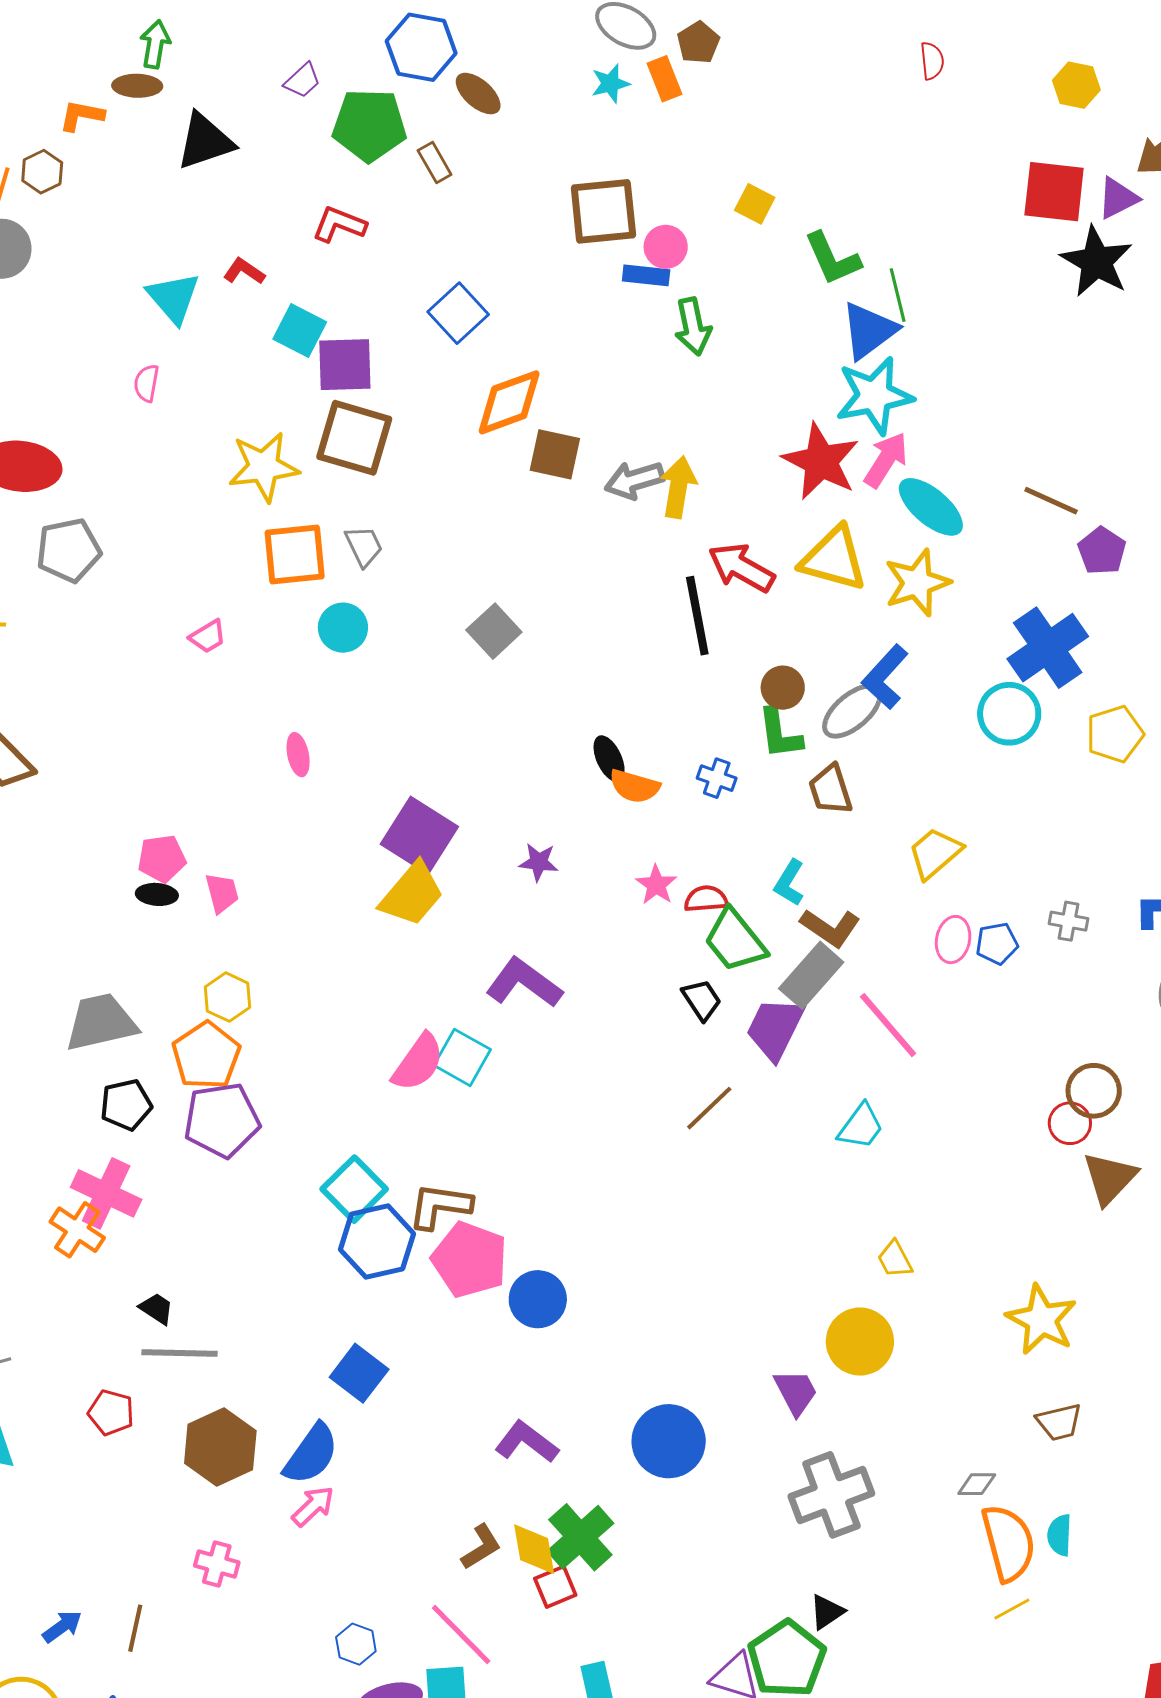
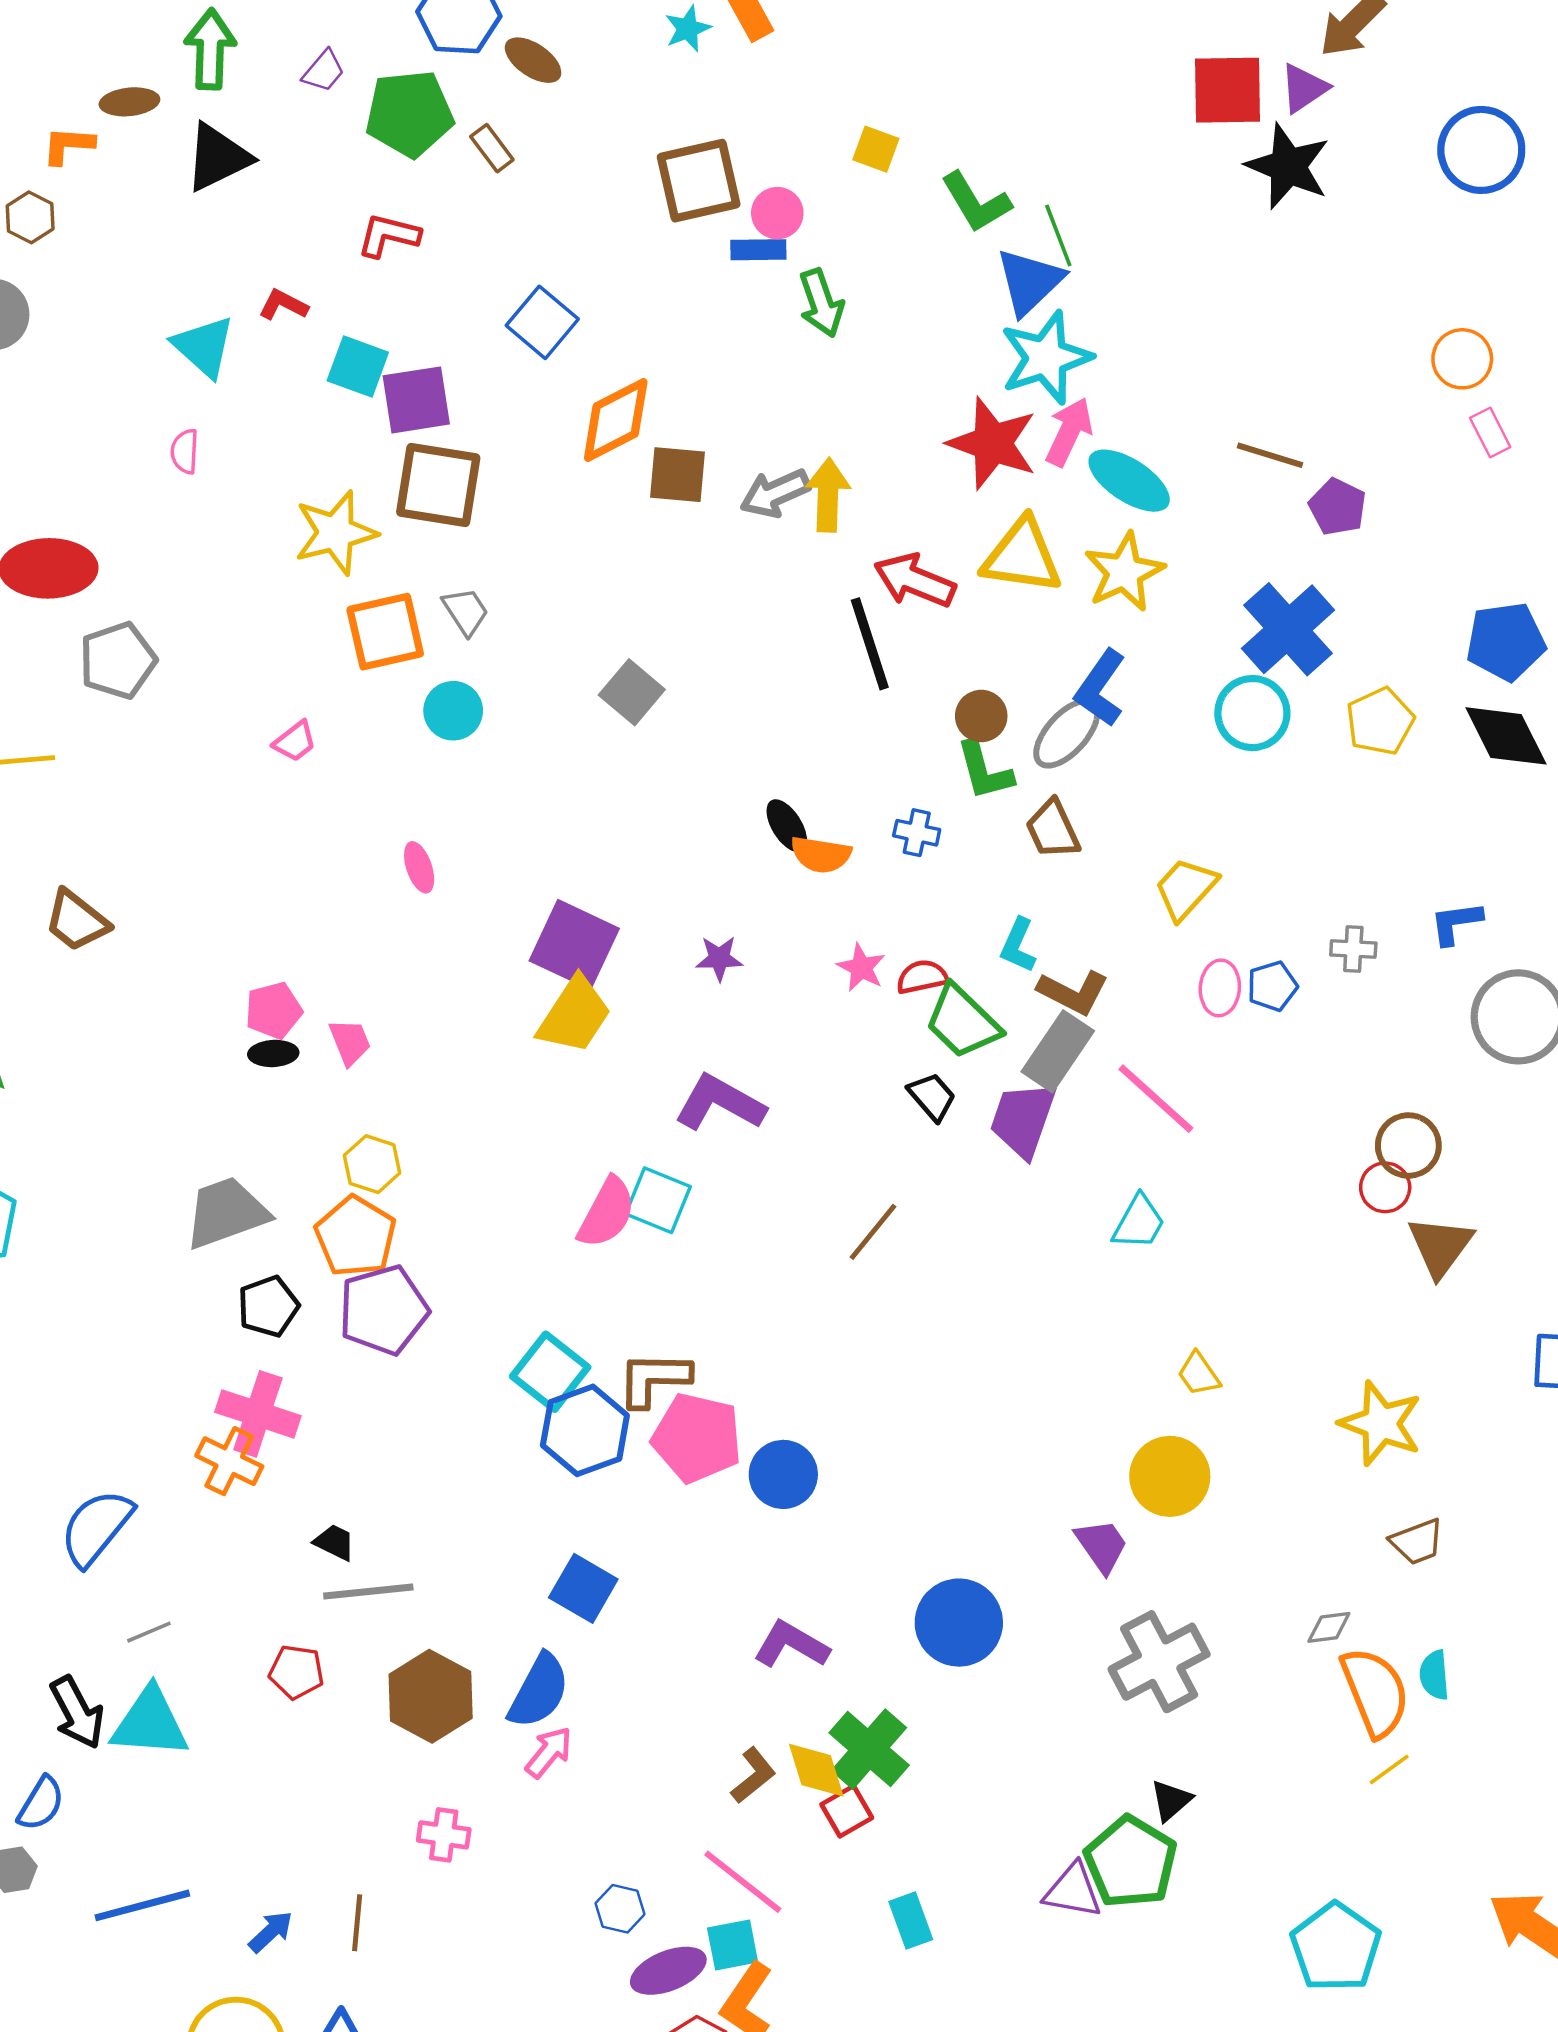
green arrow: (155, 44) -> (210, 49), moved, size x1.4
brown line: (709, 1108) -> (873, 1232), moved

